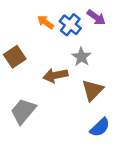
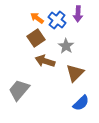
purple arrow: (96, 17) -> (78, 14), turned 56
brown square: (15, 57) -> (36, 38), moved
brown arrow: (55, 75) -> (45, 61), turned 30

